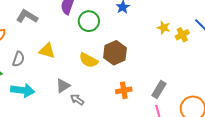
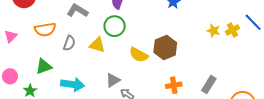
green circle: (89, 21) -> (115, 26), moved
yellow star: (164, 28) -> (213, 31), moved
gray semicircle: (18, 59) -> (69, 43), moved

